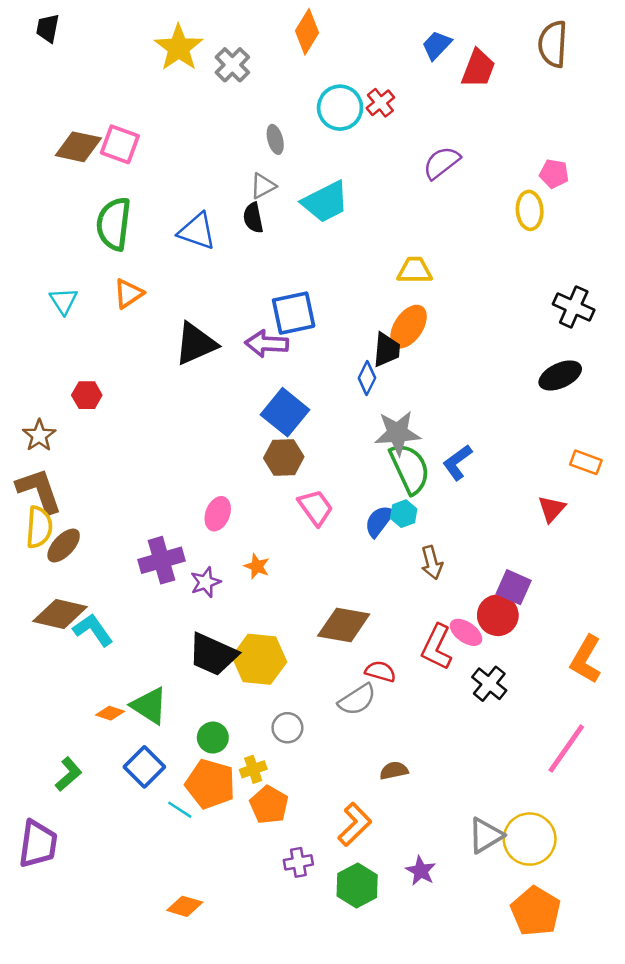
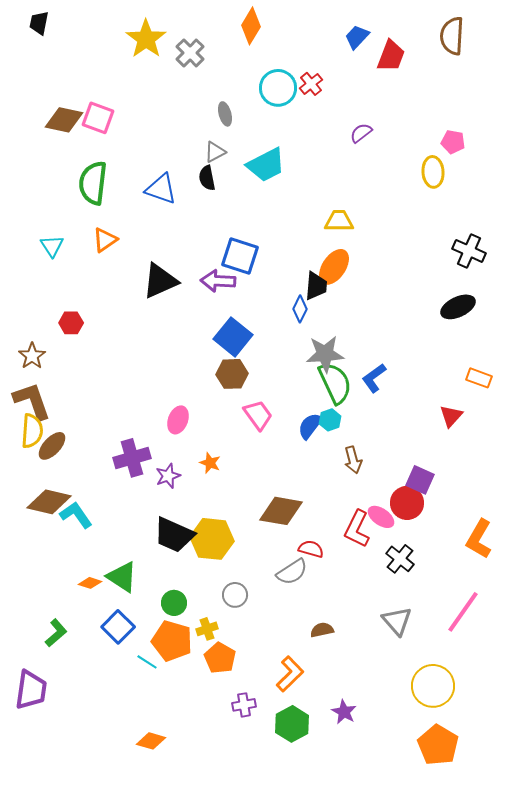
purple semicircle: (442, 163) -> (361, 133), size x0.7
blue square: (294, 313) -> (240, 256), turned 30
gray triangle: (486, 835) -> (397, 621), moved, turned -40

